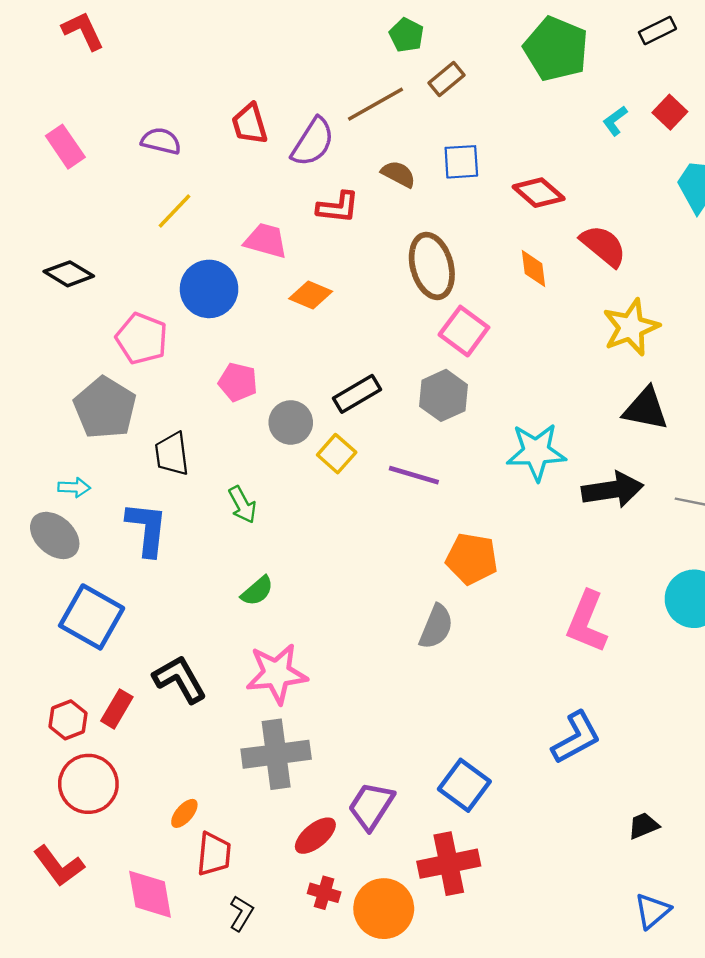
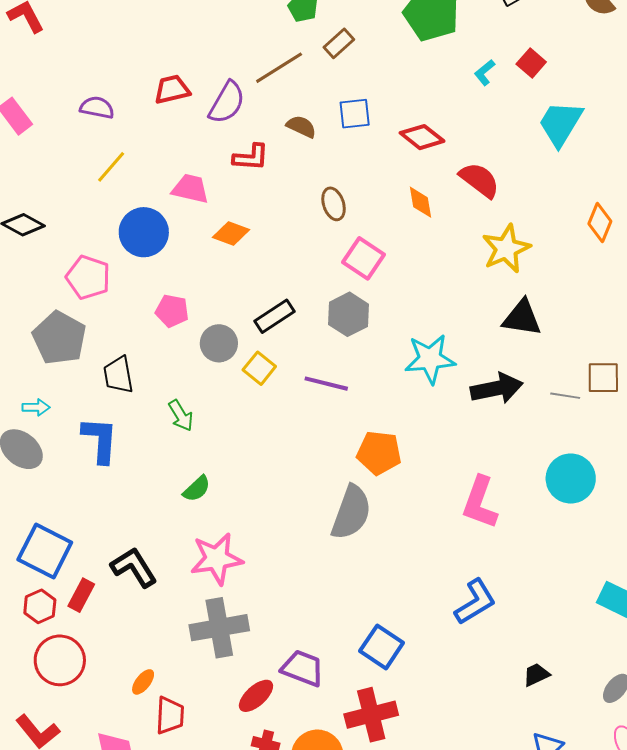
red trapezoid: (250, 124) -> (172, 89), turned 96
brown ellipse: (432, 266) -> (334, 204), size x0.6
blue square: (92, 617) -> (45, 551), moved
gray semicircle: (436, 627) -> (351, 512), size x1.4
purple trapezoid: (371, 806) -> (303, 668), turned 81

